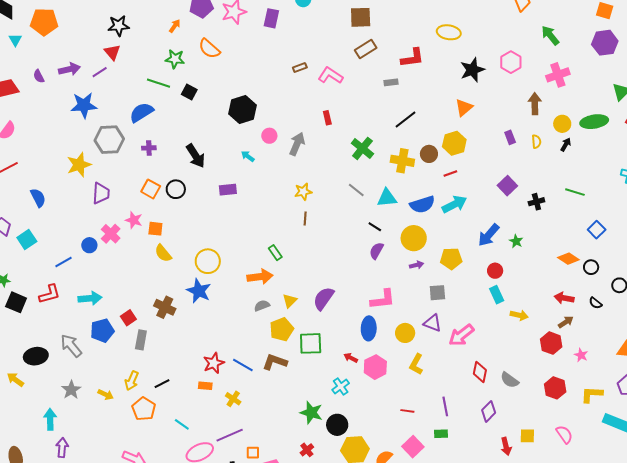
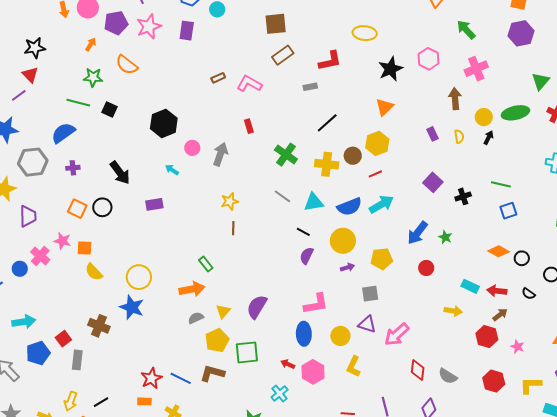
blue square: (597, 230) -> (508, 211), moved, turned 30
cyan rectangle: (497, 295) -> (470, 286), moved, turned -36

